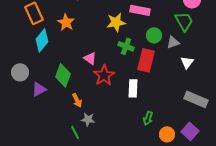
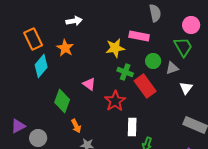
red rectangle: (146, 60) -> (145, 86), turned -50
gray circle: (20, 72) -> (38, 138), moved
red star: (104, 75) -> (115, 101), moved
white rectangle: (133, 88) -> (132, 127), moved
purple triangle: (39, 89) -> (18, 126), moved

